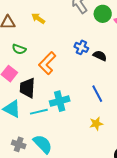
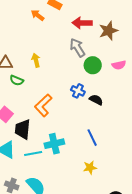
green circle: (103, 14) -> (93, 65), moved
yellow arrow: (38, 18) -> (36, 60), turned 40
green semicircle: (19, 49) -> (17, 80), moved

